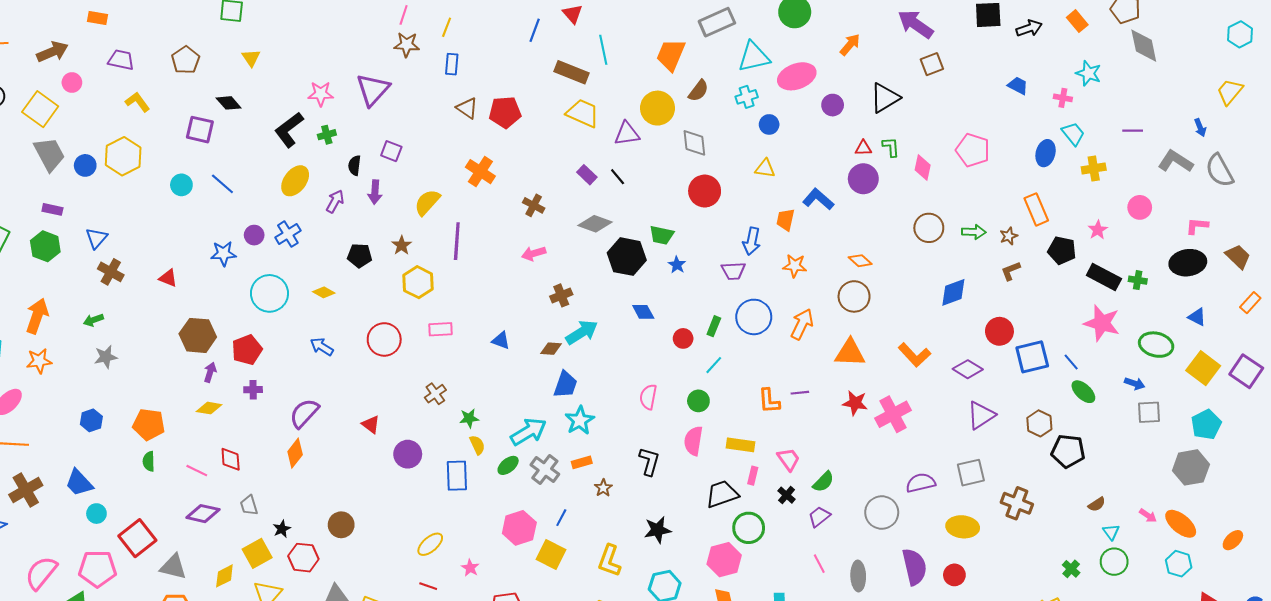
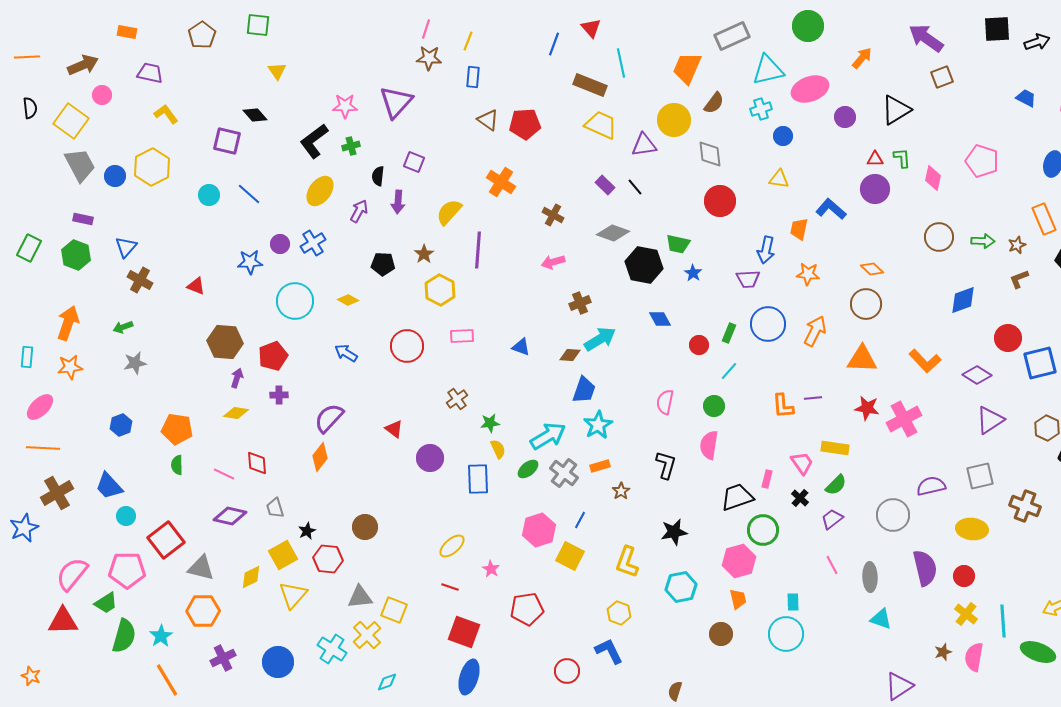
brown pentagon: (186, 60) -> (202, 35), moved
yellow rectangle: (740, 445) -> (835, 448), moved

